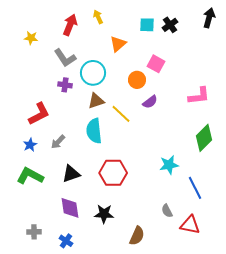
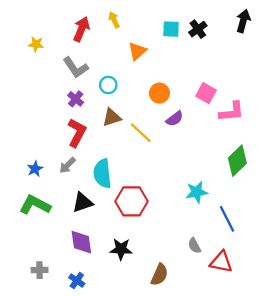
pink square: (156, 64) -> (206, 93), moved
cyan circle: (93, 73) -> (108, 85), size x0.6
purple cross: (65, 85) -> (76, 99), turned 32
red L-shape: (39, 114) -> (77, 133), moved, turned -35
cyan semicircle: (94, 131) -> (102, 173), moved

